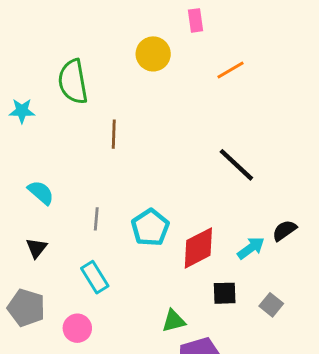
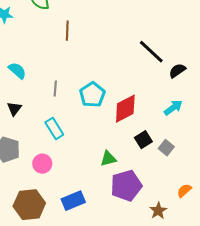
black semicircle: (284, 230) -> (177, 71), moved
cyan arrow: (251, 248) -> (173, 108), moved
black square: (225, 293) -> (143, 140), turned -30
gray square: (271, 305) -> (166, 148), moved

